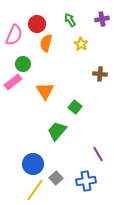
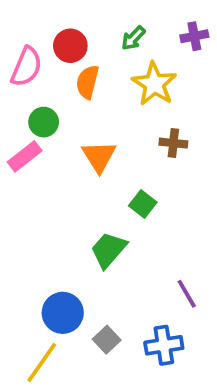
green arrow: (70, 20) -> (133, 38), turned -104
yellow star: (81, 44) -> (154, 84), size x1.6
brown cross: (100, 74) -> (173, 143), moved
orange triangle: (45, 91) -> (99, 156), moved
yellow line: (35, 190) -> (42, 362), moved

